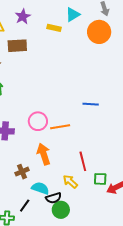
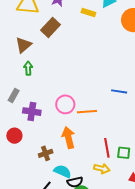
brown rectangle: (17, 46) -> (51, 27), turned -48
green square: (100, 179) -> (124, 153), moved
yellow arrow: (70, 182) -> (102, 169), moved, turned 147

